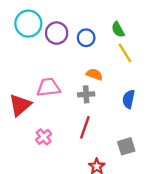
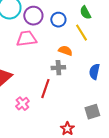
yellow line: (125, 53) -> (81, 33), moved
pink trapezoid: (48, 87) -> (26, 39), moved
red line: (85, 127) -> (45, 89), moved

